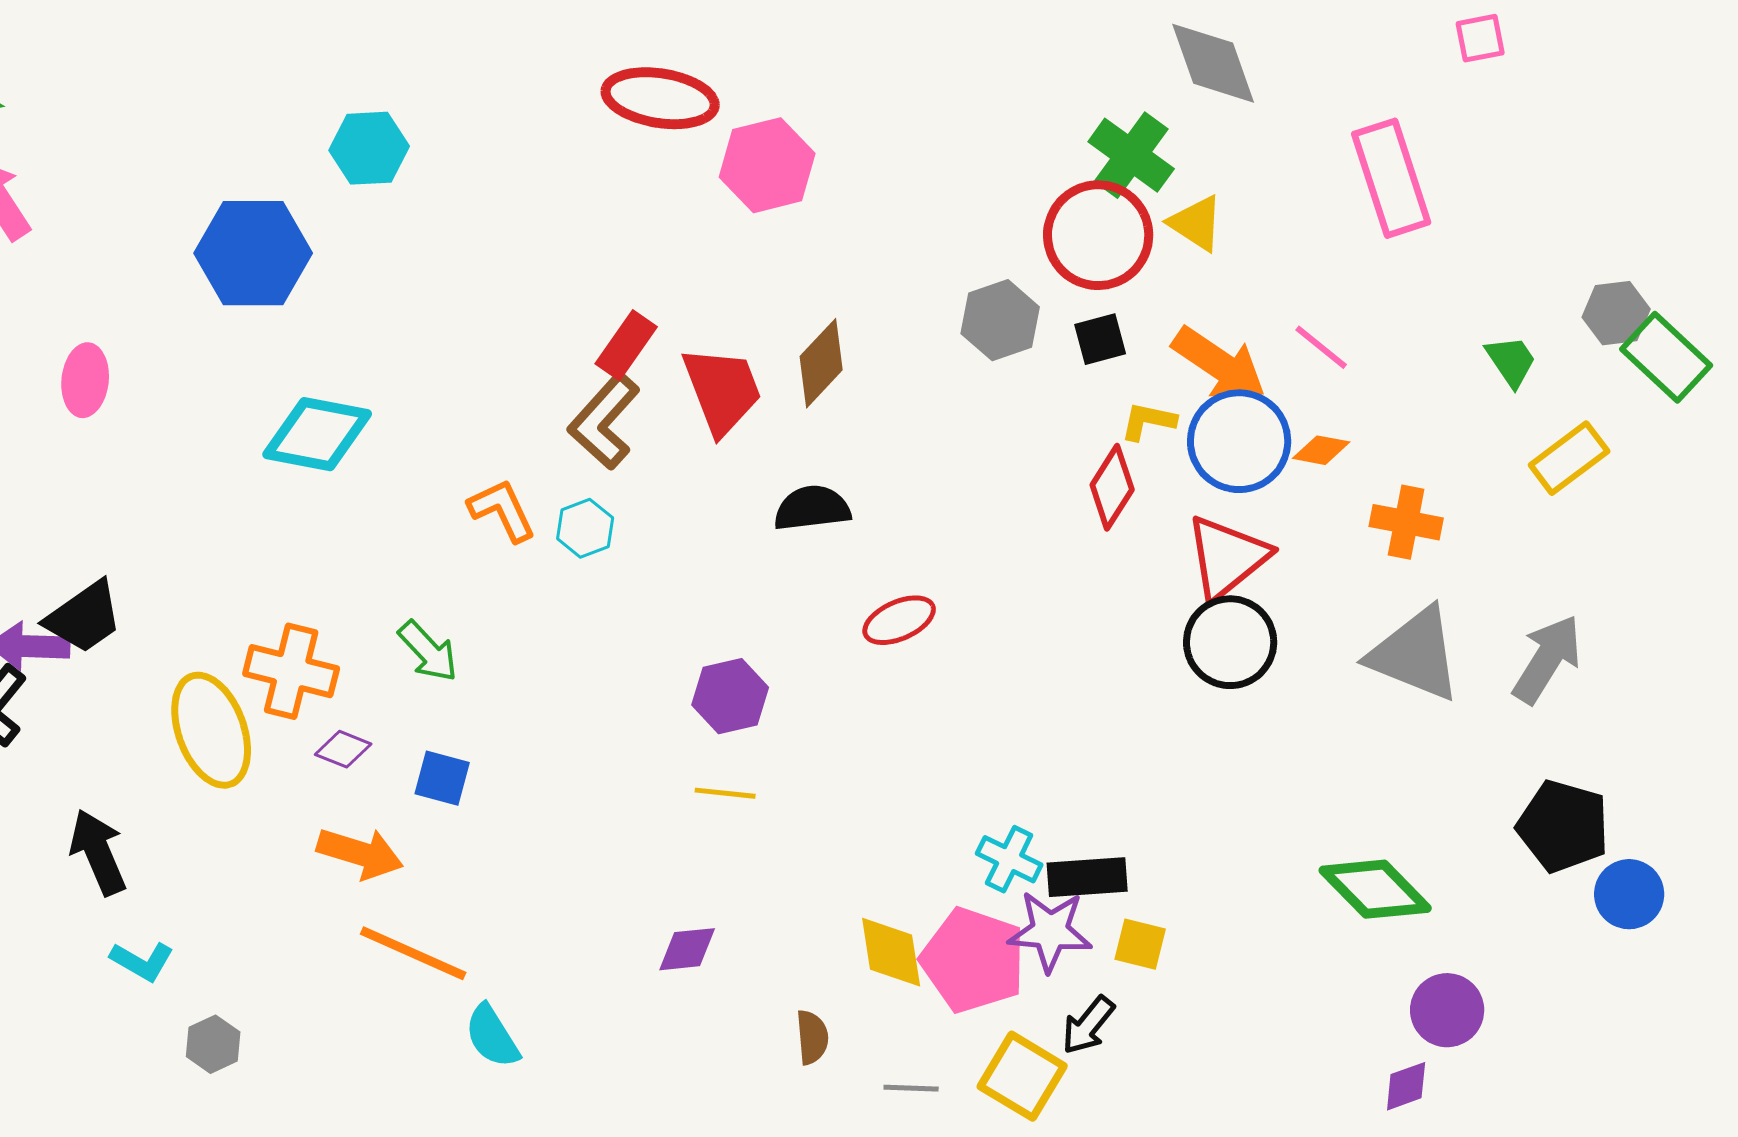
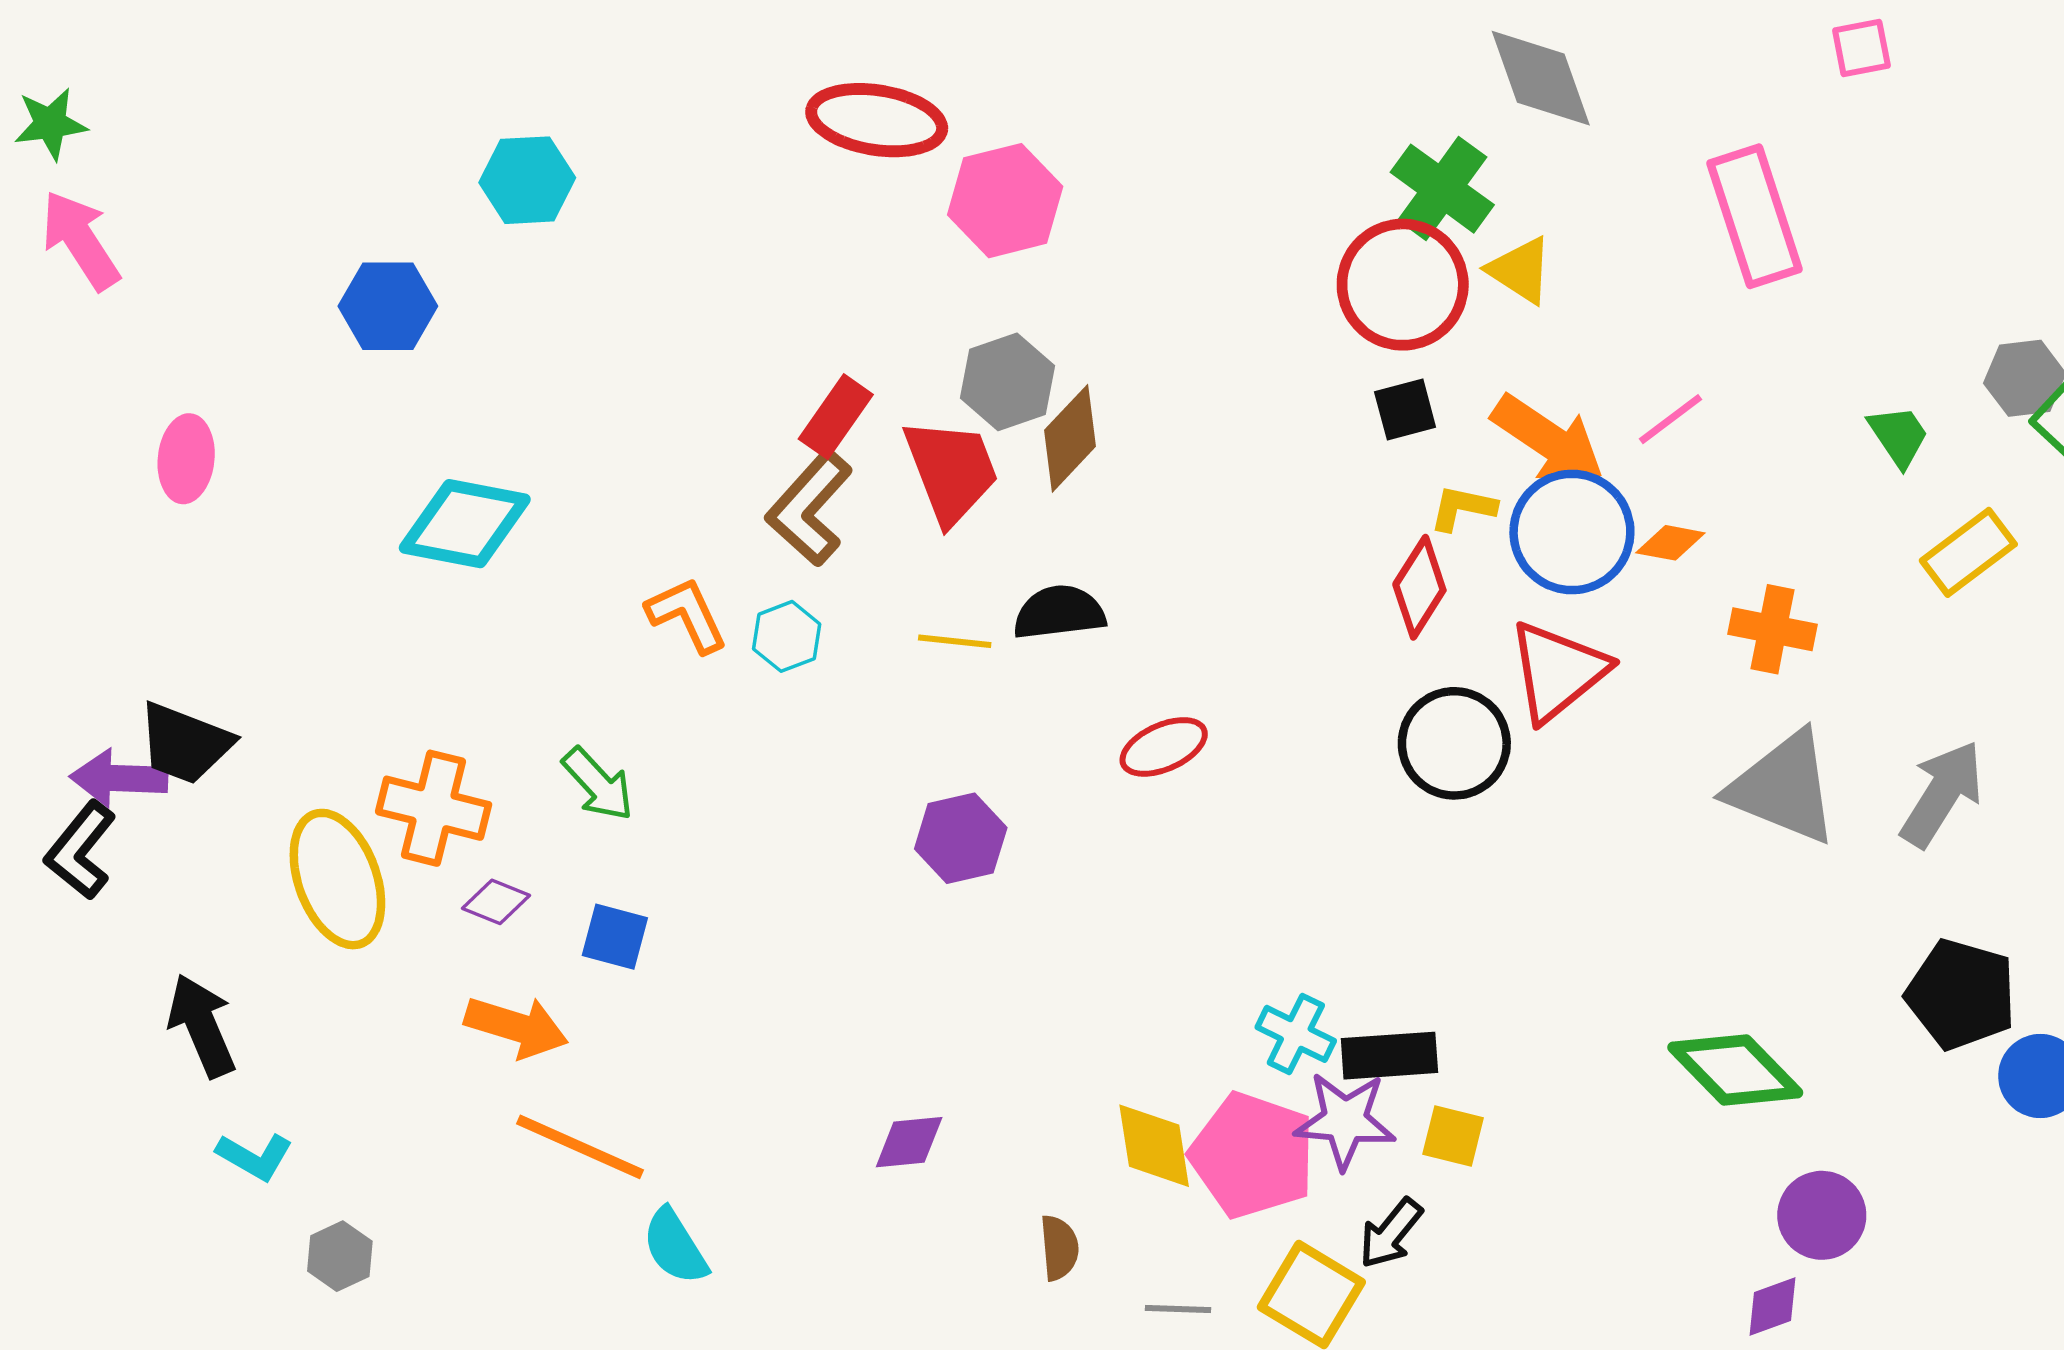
blue hexagon: (253, 253) -> (388, 306), size x0.7
gray hexagon: (1000, 320) -> (1008, 382), moved
pink line: (1321, 347) -> (1670, 419), turned -76
black trapezoid: (84, 617) -> (185, 743), turned 56
black circle: (1230, 642) -> (1454, 743), moved
yellow line: (725, 793) -> (955, 641), moved

